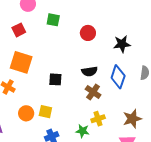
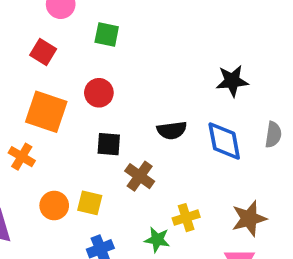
red square: (19, 30) -> (43, 52), turned -32
red circle: (88, 33) -> (99, 93), moved
blue diamond: (118, 77) -> (224, 141), turned -30
brown cross: (93, 92) -> (140, 176), moved

